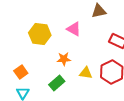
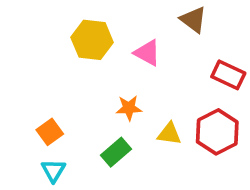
brown triangle: (99, 11) -> (193, 20), turned 49
yellow hexagon: (40, 34) -> (92, 40), moved

